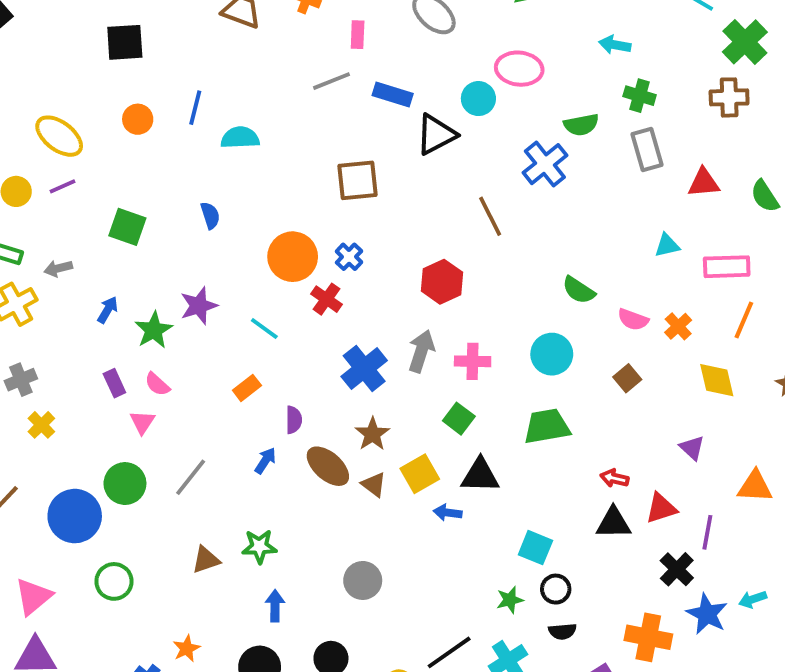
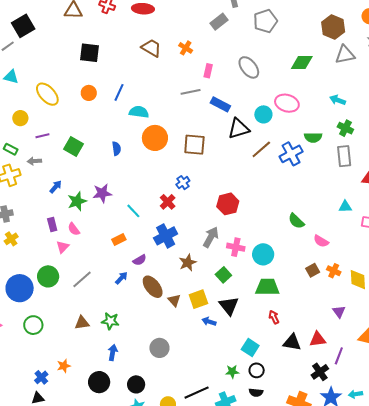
purple line: (62, 186) -> (42, 136), moved
brown line: (490, 216) -> (261, 149), moved, turned 65
orange circle: (293, 257) -> (155, 138), moved
orange cross: (678, 326) -> (334, 271), moved, turned -32
cyan circle: (552, 354) -> (263, 254), moved
blue cross: (364, 369) -> (166, 236), moved
purple semicircle: (294, 420) -> (140, 260), turned 48
brown star: (372, 434) -> (188, 263), moved
black triangle: (480, 475) -> (229, 306), turned 40
red arrow: (614, 478) -> (274, 317), moved, turned 40

